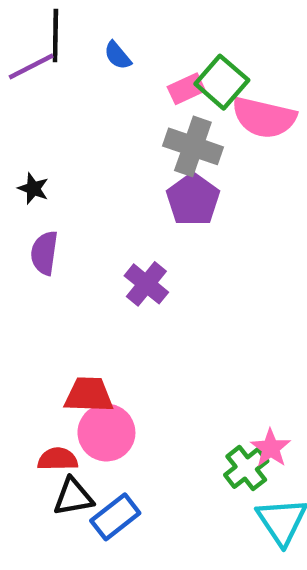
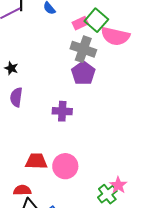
purple cross: (146, 284) -> (62, 111), turned -36
pink circle: (106, 433) -> (65, 166), moved

